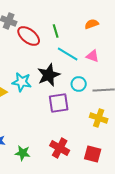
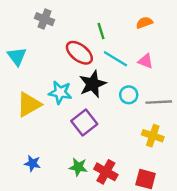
red ellipse: (29, 36) -> (79, 53), moved
purple square: (59, 103) -> (84, 123), moved, turned -30
green star: (23, 153) -> (78, 167), moved

